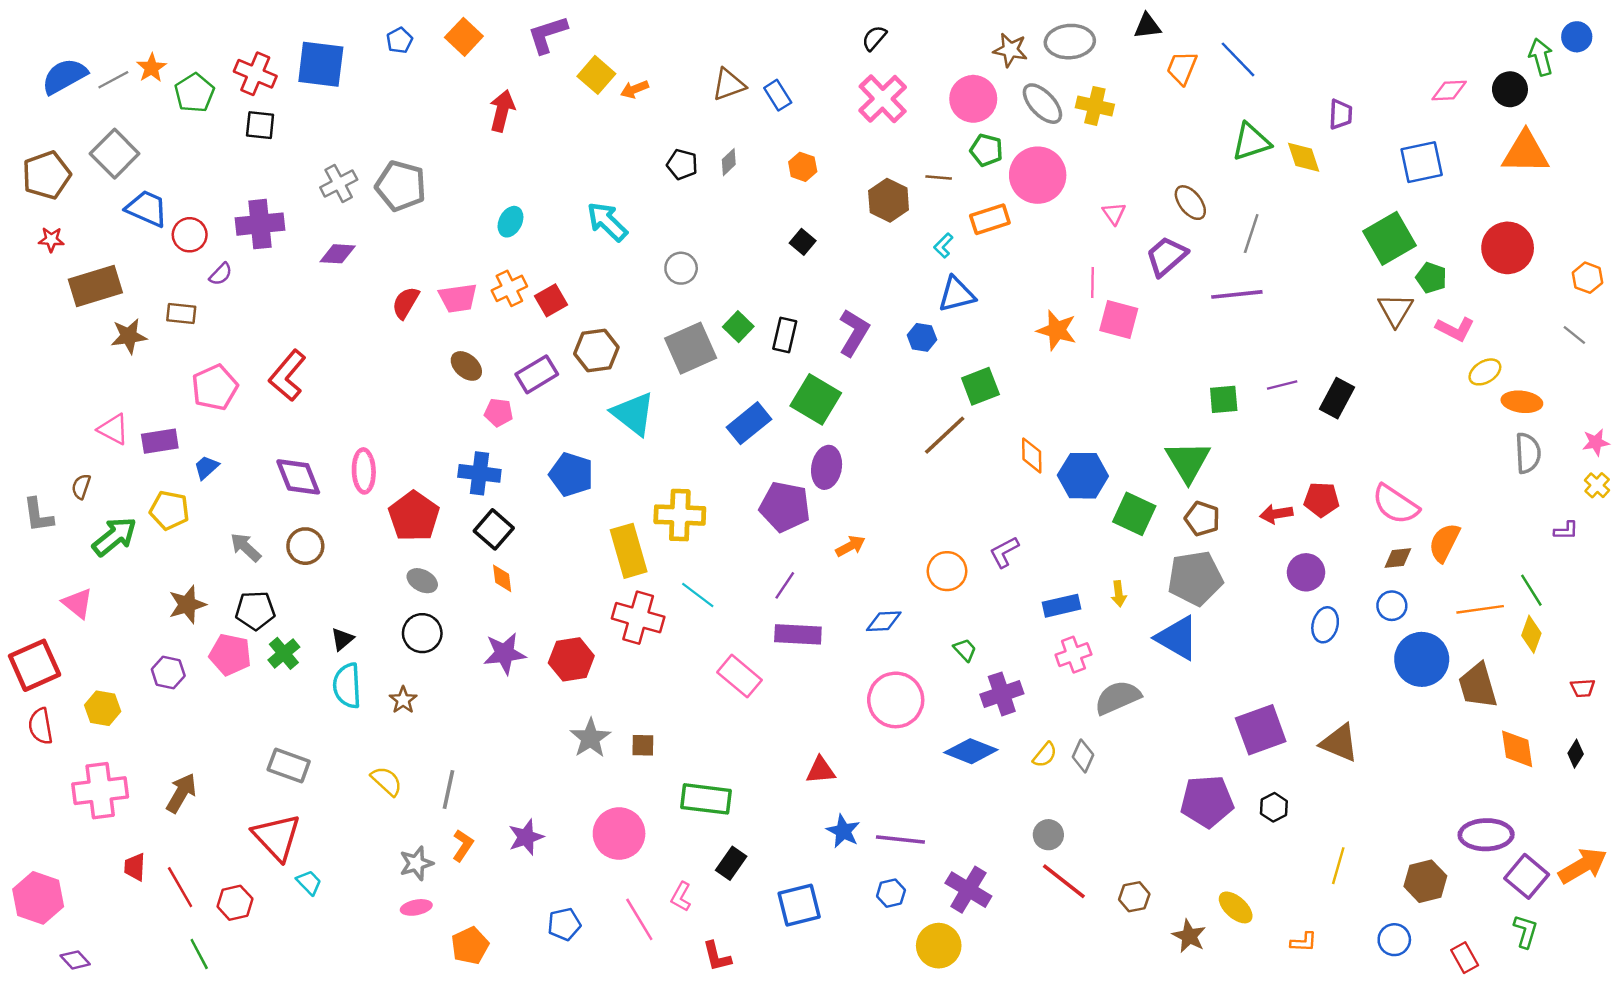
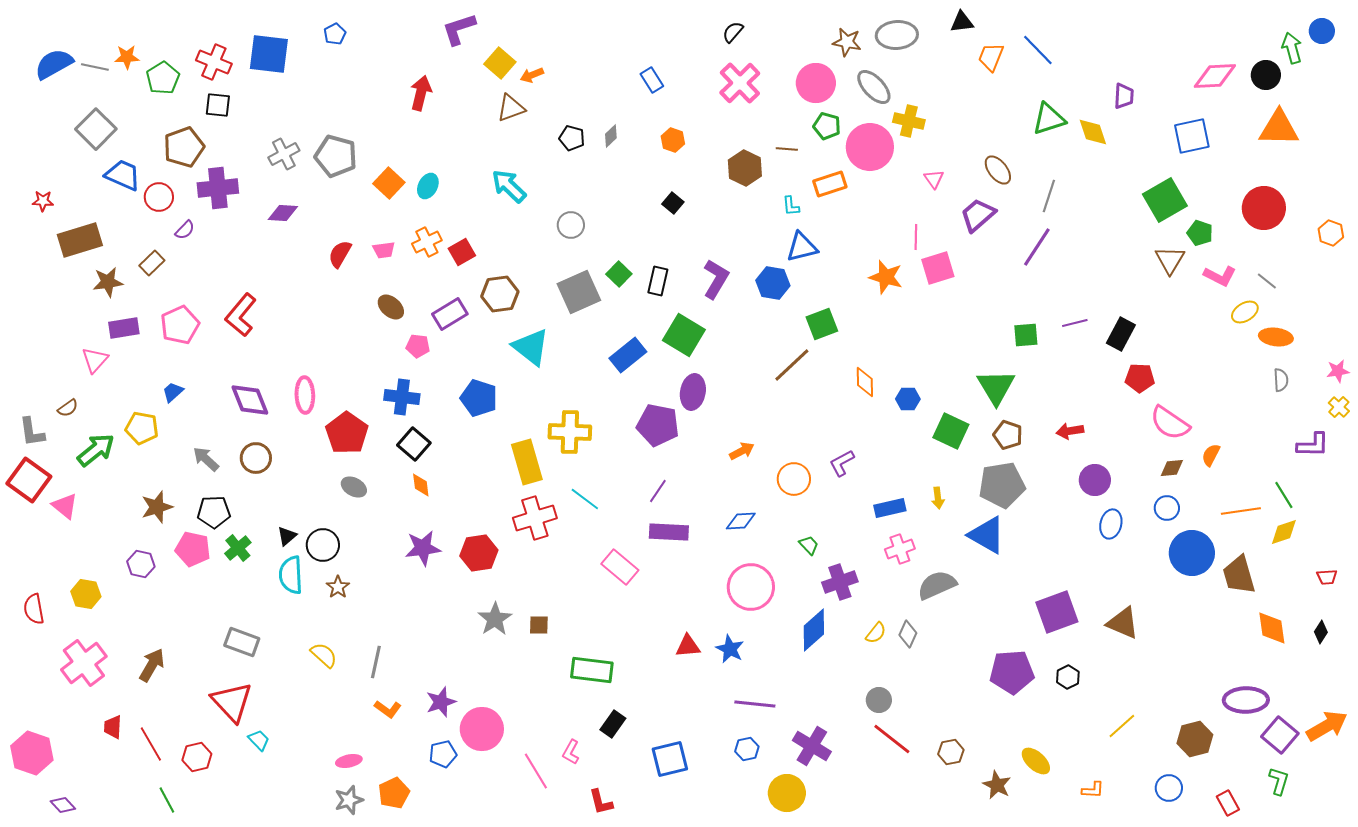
orange square: (464, 37) -> (389, 183), moved
orange star: (151, 68) -> (127, 57), turned 30
gray line: (113, 80) -> (95, 67), turned 40
brown triangle: (729, 85) -> (511, 108), moved
pink diamond: (1449, 90) -> (1215, 76), size x1.4
yellow cross: (1095, 106) -> (909, 121), moved
brown pentagon: (47, 175) -> (184, 147), moved
cyan L-shape: (943, 246) -> (791, 206), turned -50
purple line: (1237, 294) -> (1037, 247), turned -51
pink trapezoid: (458, 298) -> (384, 250), size x0.7
brown rectangle: (181, 313) -> (152, 263), turned -50
pink square: (1119, 319) -> (938, 268), turned -32
gray line: (1574, 335) -> (1267, 281), moved
blue hexagon: (922, 337) -> (773, 283), size x1.4
pink triangle: (113, 429) -> (95, 360), turned 44
purple rectangle: (160, 441) -> (124, 328), moved
gray semicircle: (1528, 453) -> (1281, 380), size x0.7
blue hexagon: (1083, 476) -> (908, 399), size x0.6
brown semicircle: (81, 486) -> (68, 408), turned -145
red pentagon: (1322, 500) -> (1140, 378), moved
purple L-shape: (1566, 531) -> (1313, 445), size x1.6
orange semicircle: (1444, 542) -> (1211, 455), size x0.7
orange arrow: (850, 546) -> (742, 451), moved
red cross: (638, 618) -> (535, 518), turned -33
black circle: (422, 633) -> (323, 545), moved
yellow diamond: (1531, 634) -> (1284, 532), turned 52
red square: (35, 665) -> (29, 480), moved, turned -30
blue diamond: (971, 751) -> (814, 630), turned -63
pink cross: (100, 791) -> (84, 663), turned -30
blue star: (843, 831) -> (730, 649), moved
pink circle: (619, 834) -> (482, 729), moved
orange L-shape: (463, 845) -> (388, 709), turned 92
gray star: (416, 863) -> (349, 800), moved
yellow line: (1338, 866) -> (1122, 726), turned 32
blue pentagon: (564, 924) -> (443, 754), moved

